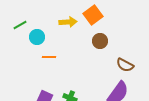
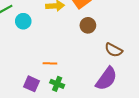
orange line: (49, 57) -> (50, 63), moved

